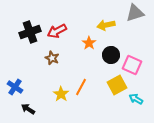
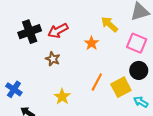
yellow arrow: (106, 25) -> (109, 24), turned 54
black circle: (111, 55) -> (139, 70), moved
pink square: (132, 65) -> (137, 43), moved
orange line: (81, 87) -> (97, 82), moved

